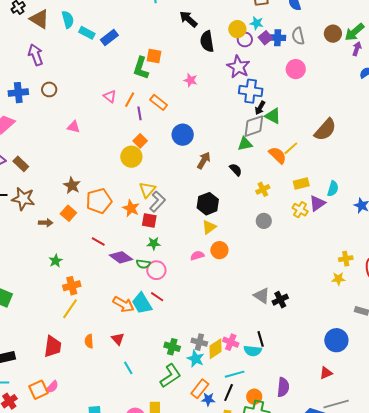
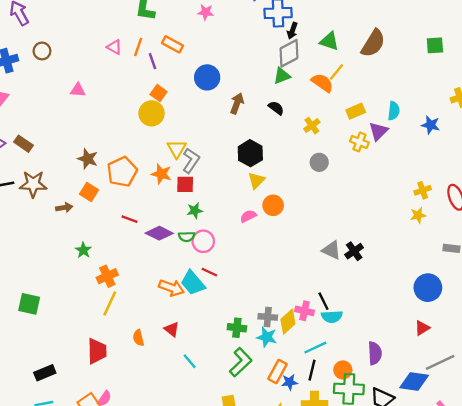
green triangle: (273, 116) -> (329, 41), moved
black line: (261, 339) -> (323, 301), moved

